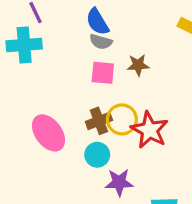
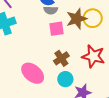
brown star: (138, 65) -> (77, 19), size x1.5
yellow circle: (122, 119) -> (93, 18), moved

